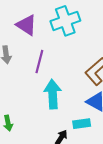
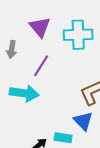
cyan arrow: (53, 94) -> (24, 93), moved, turned 84

